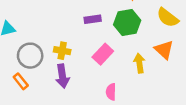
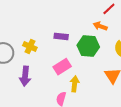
yellow cross: (62, 51) -> (30, 46), moved
yellow arrow: (139, 63) -> (75, 84), moved

